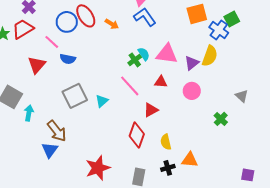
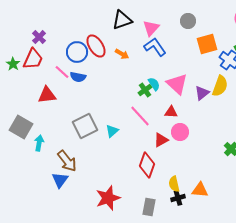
red trapezoid: (23, 29) -> (33, 59), turned 145
pink triangle: (167, 54) -> (177, 84), turned 35
blue semicircle: (68, 59) -> (78, 77), moved
red triangle: (37, 65) -> (47, 95), turned 42
pink circle: (192, 91) -> (180, 132), moved
yellow semicircle: (166, 142) -> (174, 184), moved

